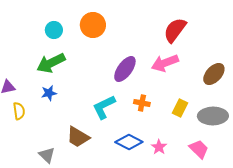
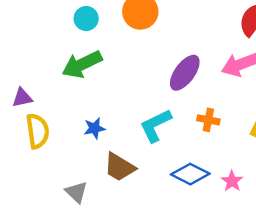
blue star: (49, 93) -> (94, 128), moved
yellow semicircle: (19, 111) -> (38, 131), size x1.4

